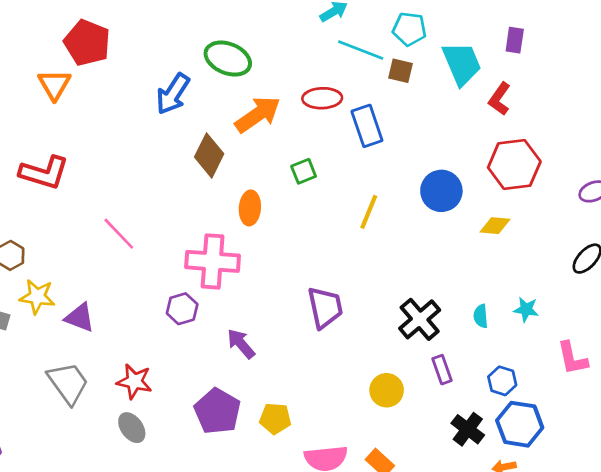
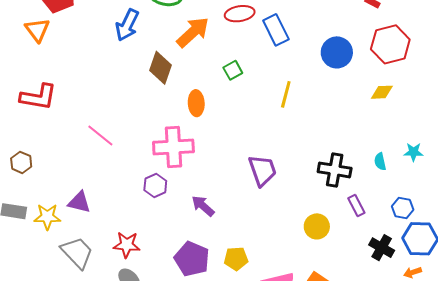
blue circle: (441, 191) -> (337, 52), moved
yellow star: (37, 297) -> (47, 217), moved
black cross: (420, 319) -> (335, 170), turned -32

